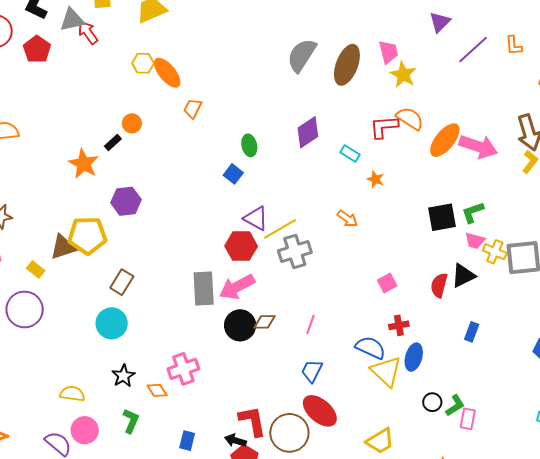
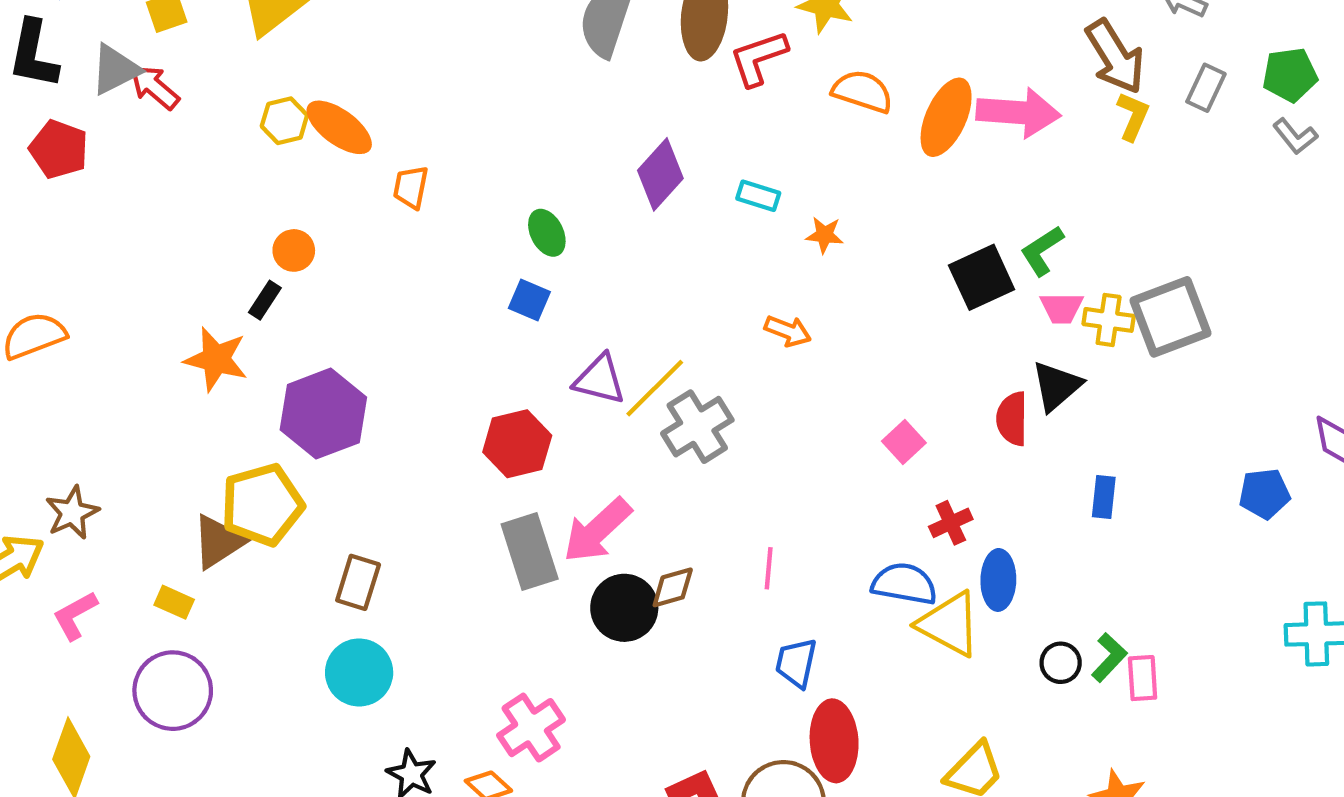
red L-shape: (384, 127) -> (758, 58), moved
purple hexagon: (126, 201) -> (323, 414), size x1.4
red hexagon: (241, 246) -> (517, 444), moved
red ellipse: (320, 411) -> (834, 741), turned 60

